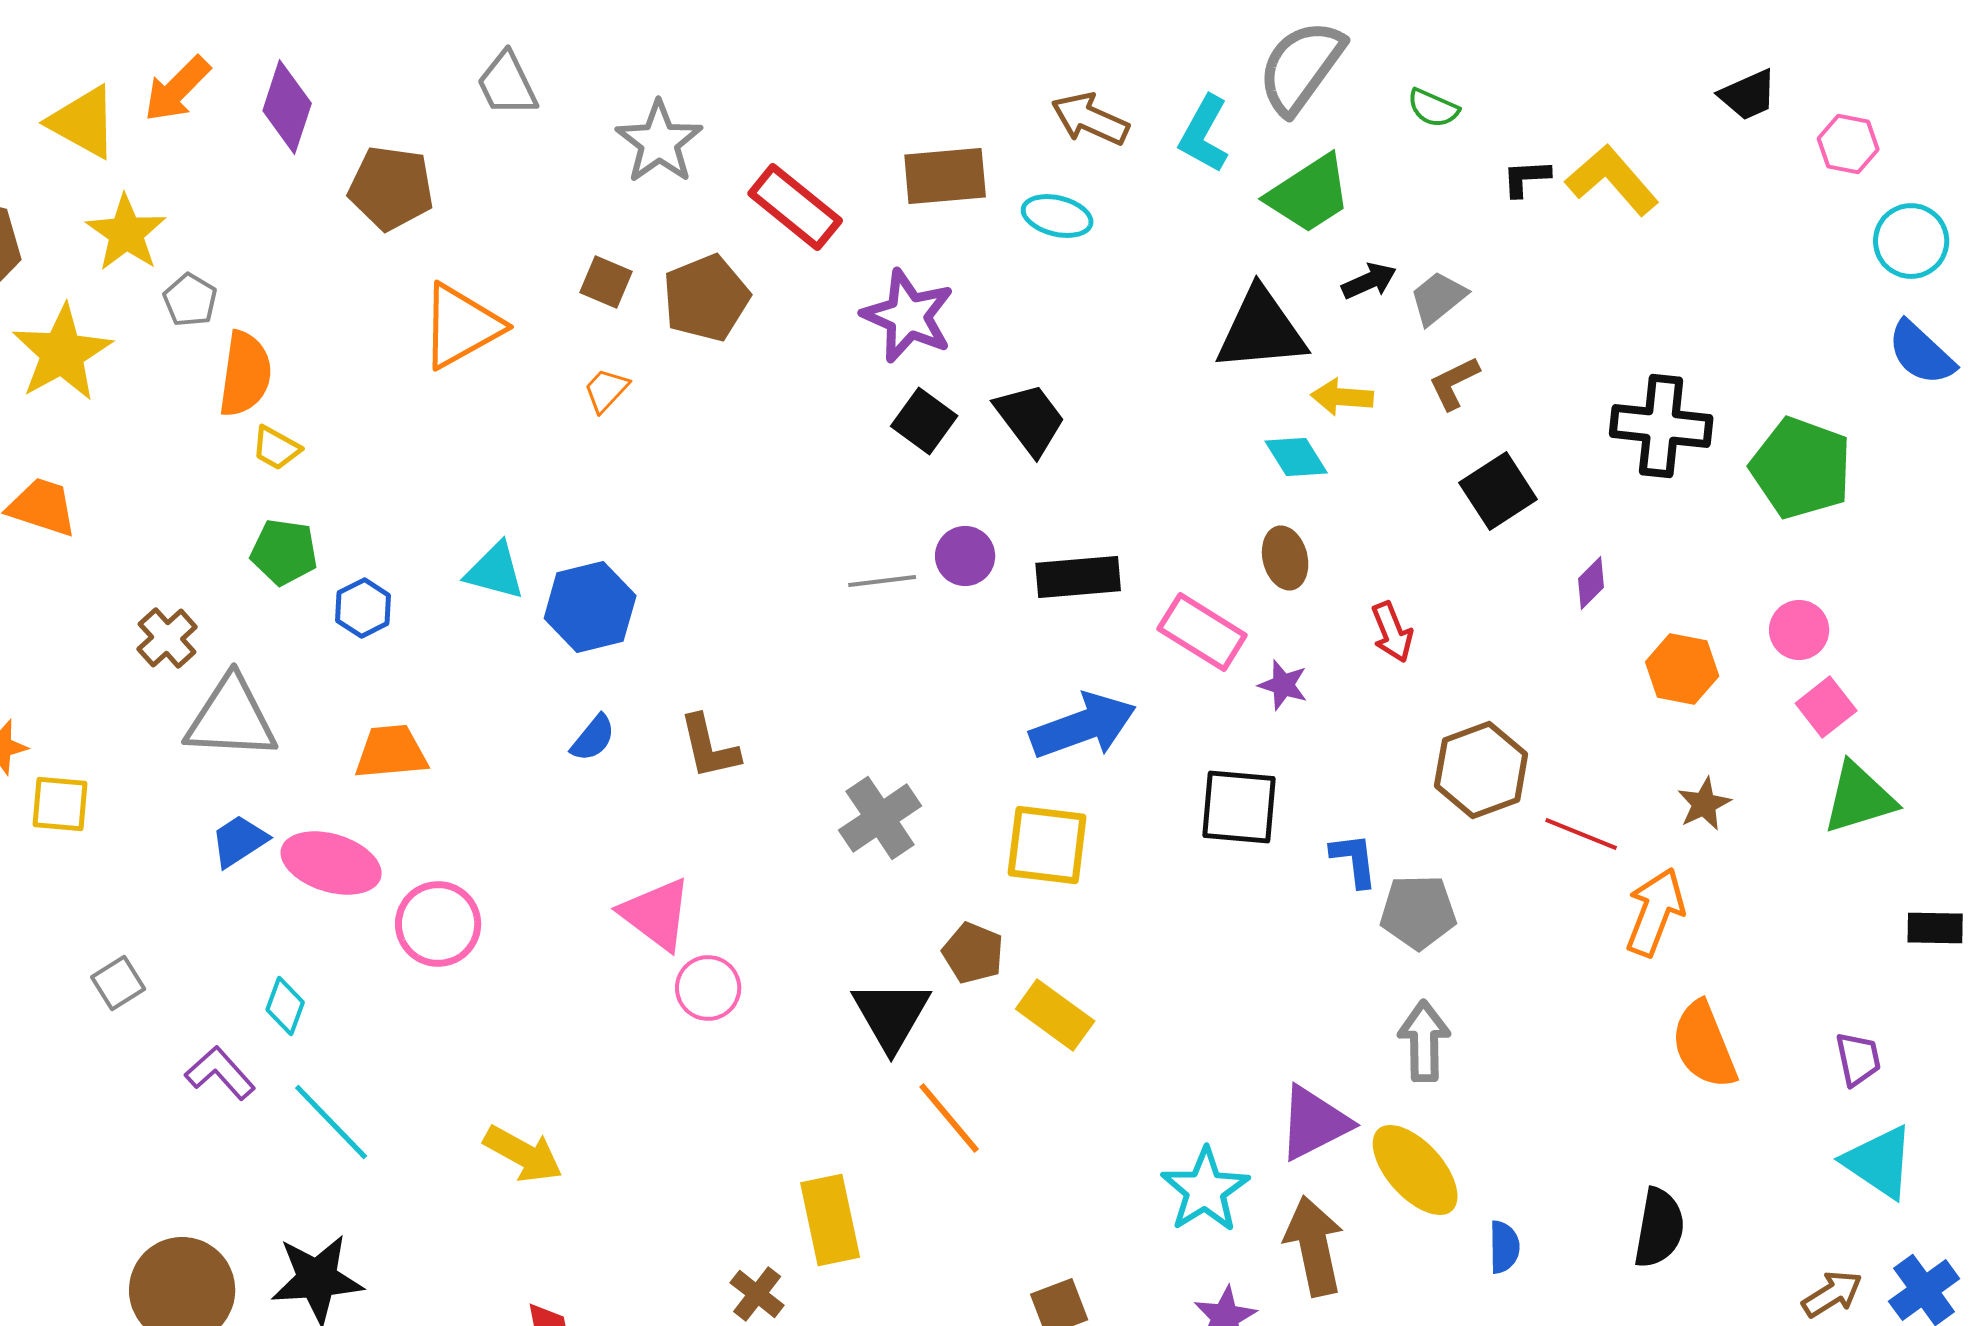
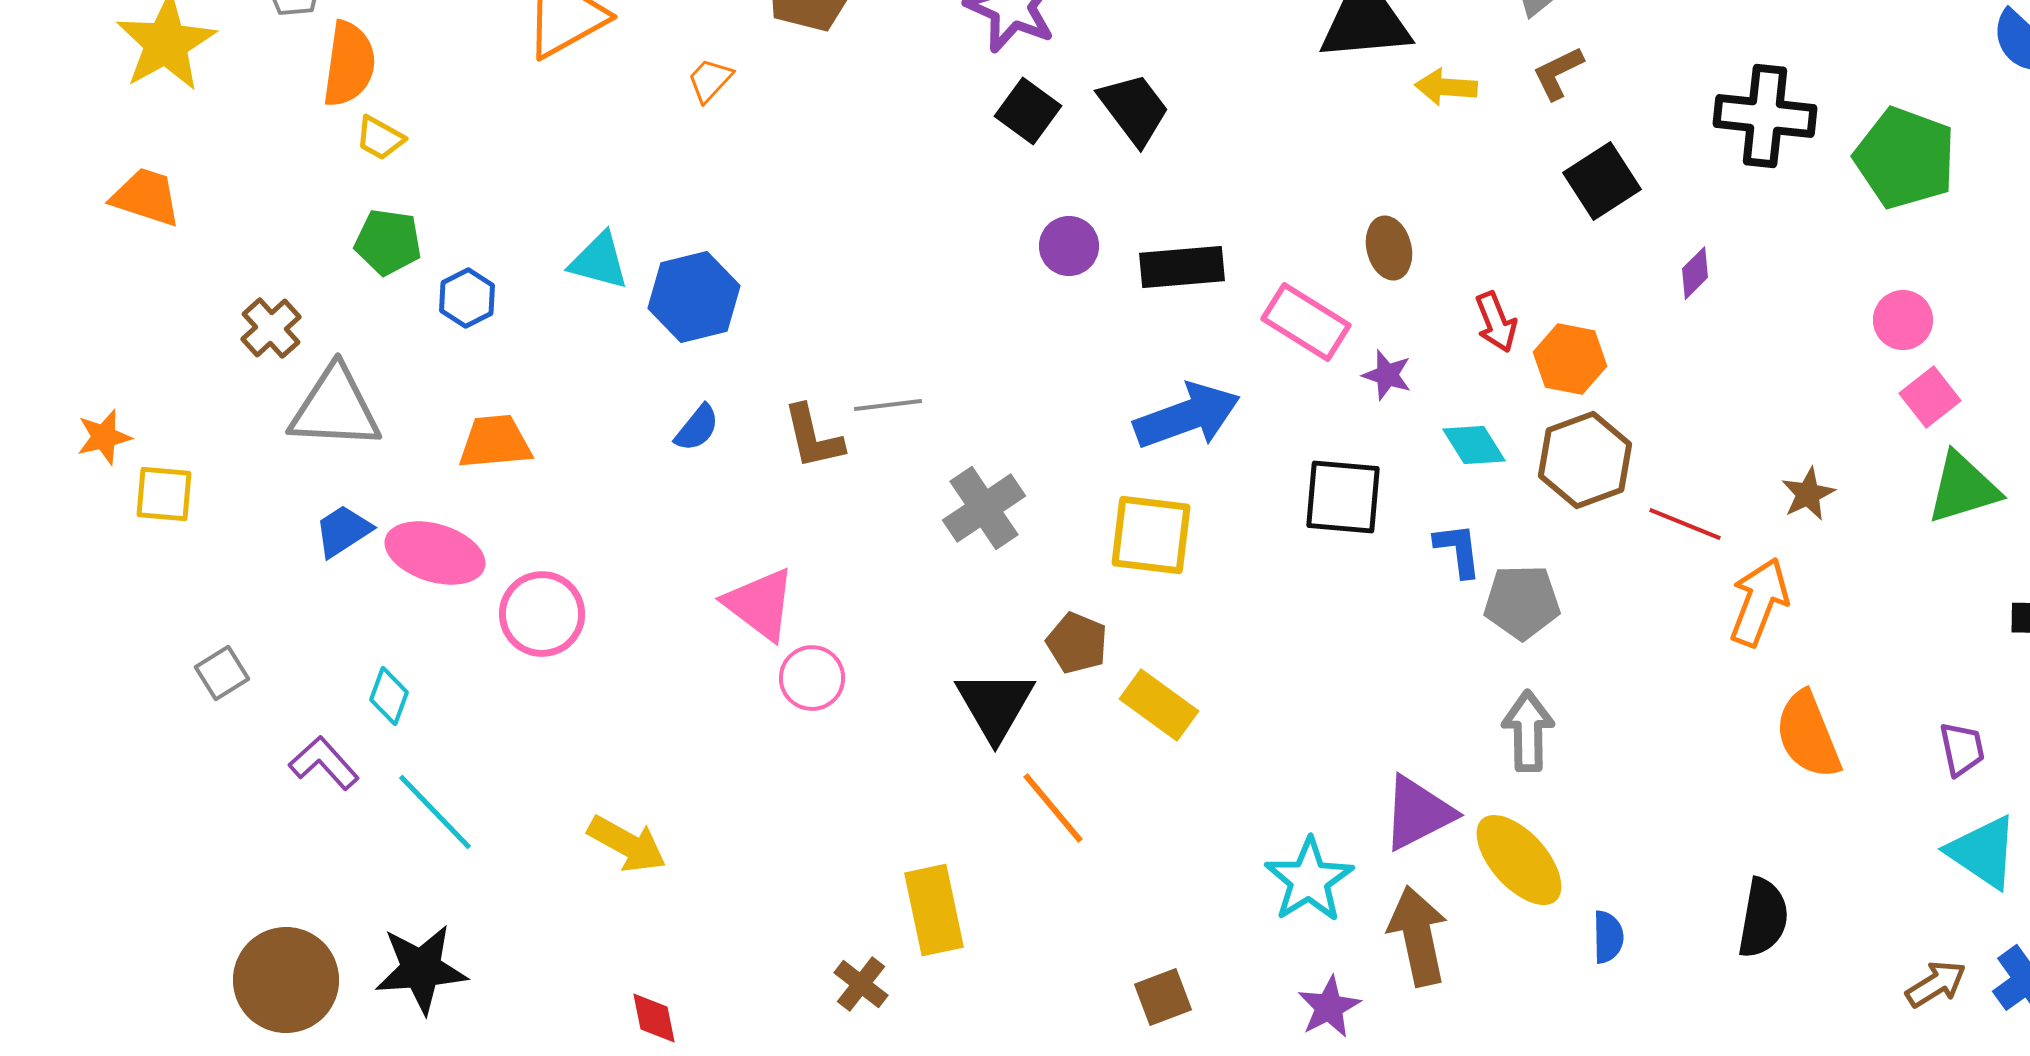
cyan diamond: (1296, 457) -> (1474, 445), moved
gray line: (882, 581) -> (888, 405), moved
orange hexagon: (1682, 669) -> (1570, 359), moved

